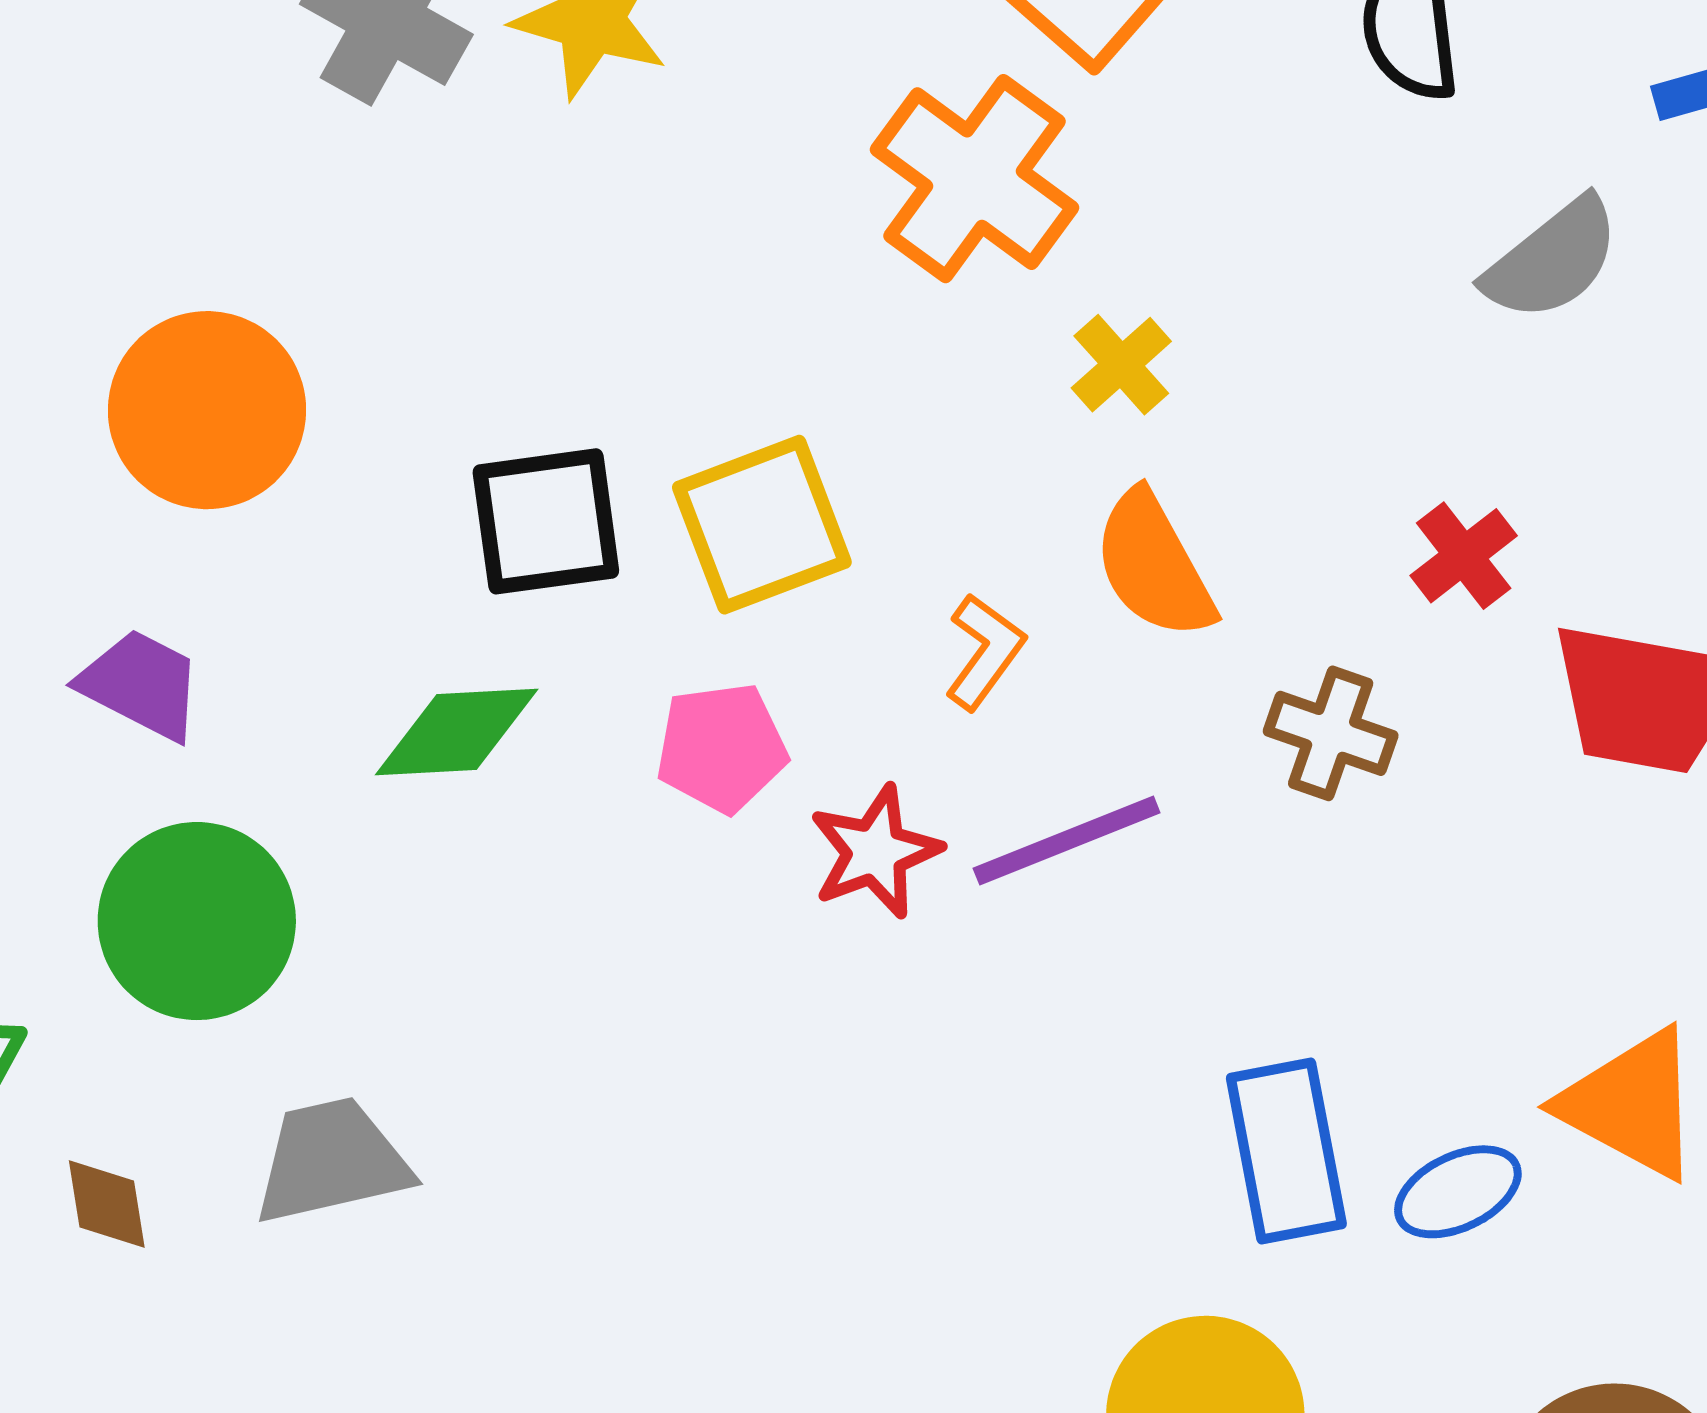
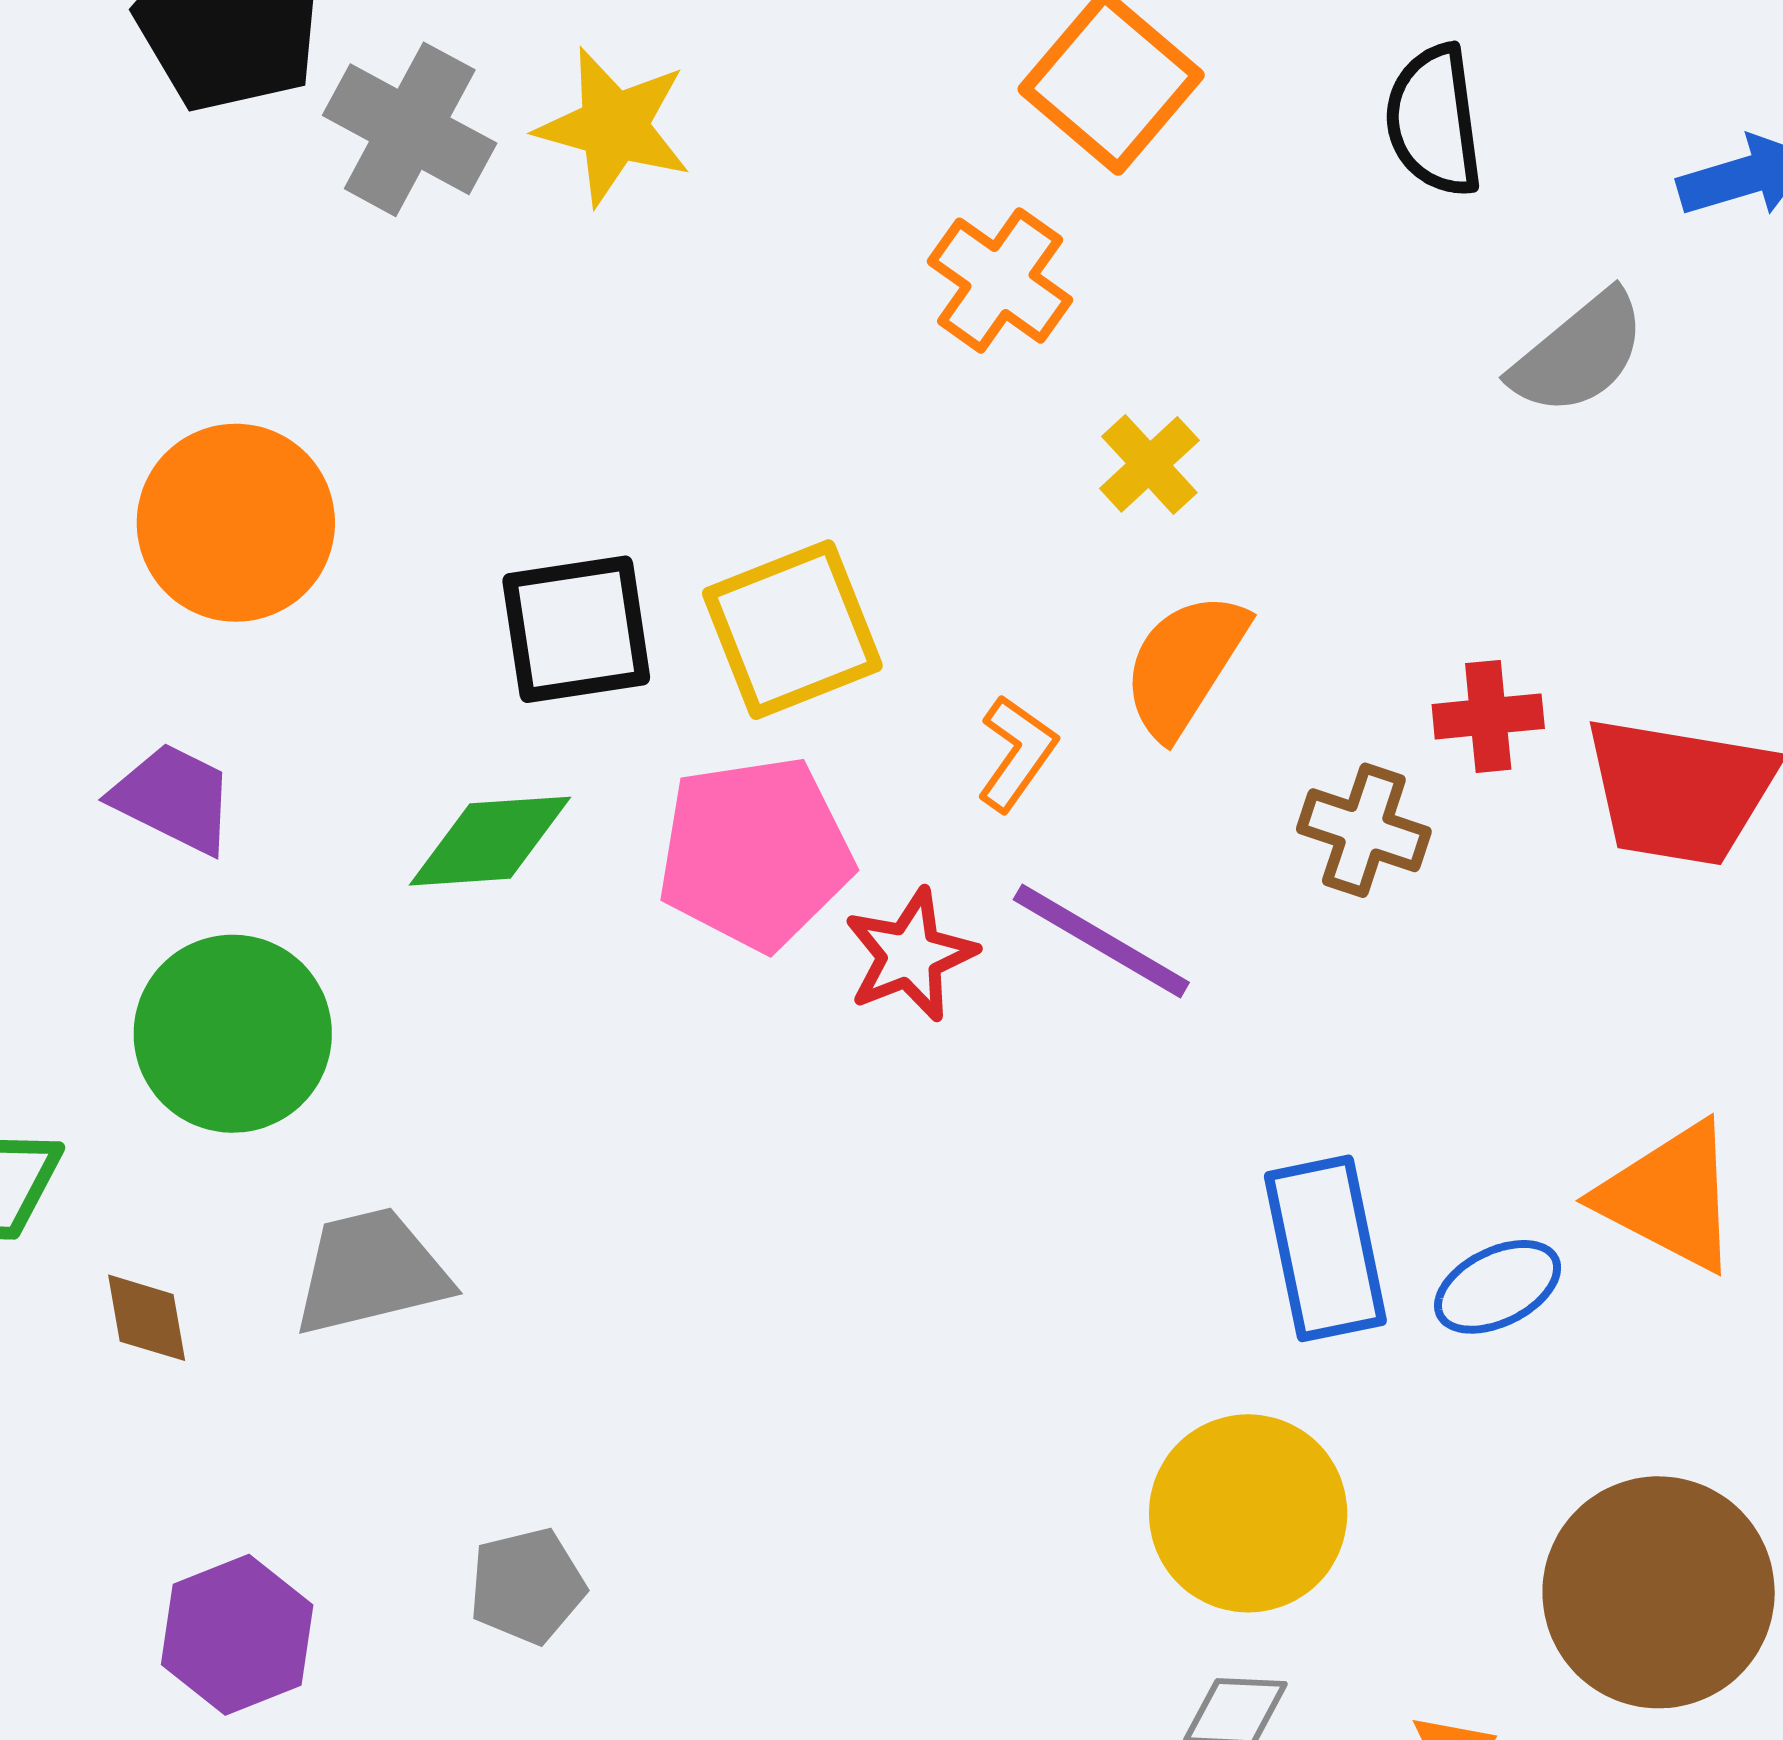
orange cross: (974, 179) -> (1000, 281), size x0.7
red cross: (1464, 556) -> (1488, 716), moved, turned 33
orange semicircle: (1154, 565) -> (1185, 665), turned 62
pink pentagon: (722, 748) -> (755, 853), size x1.5
purple line: (1067, 840) -> (1101, 941), turned 53

